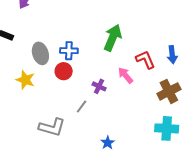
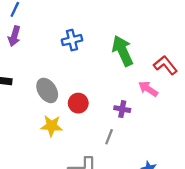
green arrow: (113, 38) -> (123, 51), turned -32
blue cross: (69, 51) -> (72, 40), moved
yellow star: (25, 80) -> (52, 126), moved

